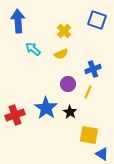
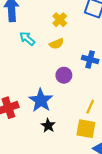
blue cross: (93, 69) -> (90, 59), turned 35
yellow line: (88, 92) -> (90, 107), moved
black star: (70, 112) -> (48, 125), moved

